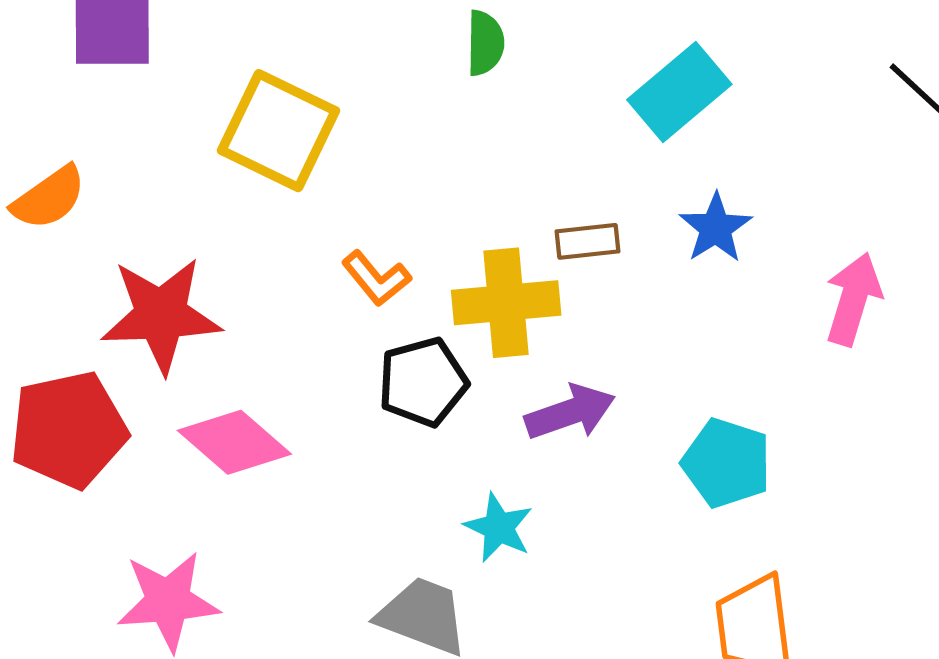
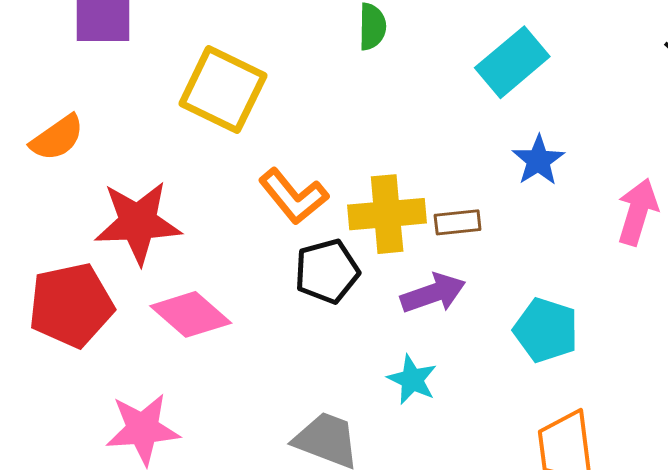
brown rectangle: (588, 241) -> (458, 222), moved
orange L-shape: (376, 278) -> (293, 196), size x1.4
cyan star: (499, 528) -> (412, 380), moved

